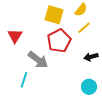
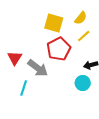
red triangle: (15, 36) -> (15, 58), moved
cyan circle: (89, 87) -> (83, 83), moved

